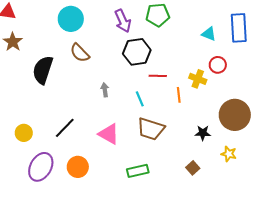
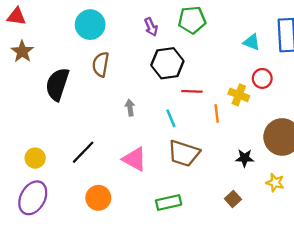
purple arrow: (123, 21) -> (151, 27), size x0.7
brown semicircle: (80, 53) -> (101, 64), turned 55
purple ellipse: (41, 167) -> (33, 198), moved

